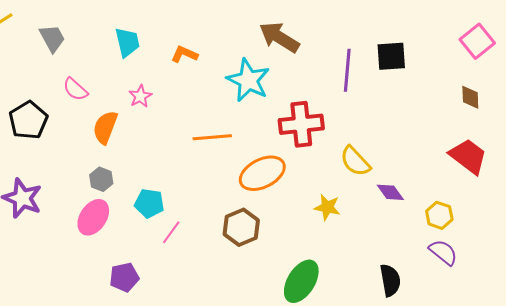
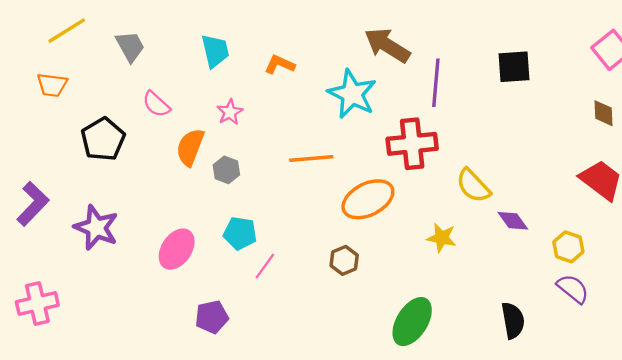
purple line: (347, 70) -> (436, 83), moved
gray hexagon: (101, 179) -> (226, 170), moved
brown hexagon: (241, 227) -> (344, 260), size x0.7

